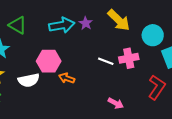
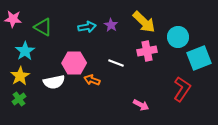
cyan arrow: (62, 25) -> (87, 27), size x0.7
pink cross: (129, 58) -> (147, 51), moved
white line: (106, 61) -> (116, 63), moved

